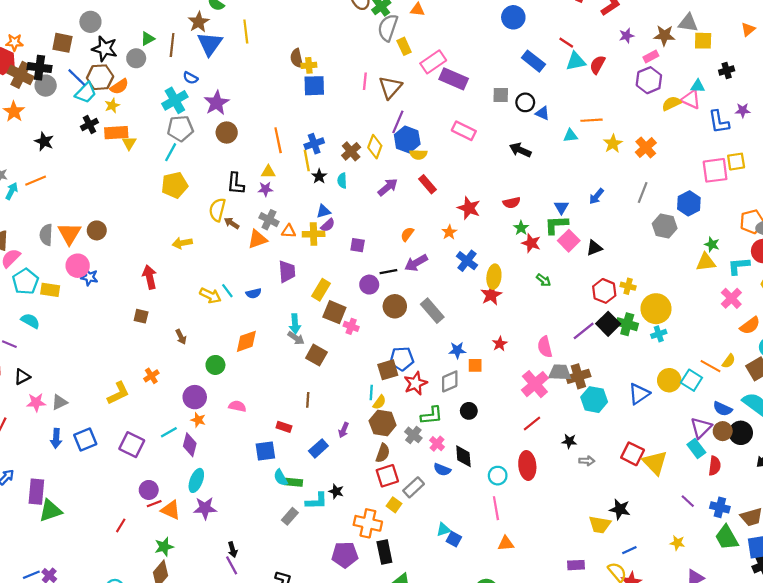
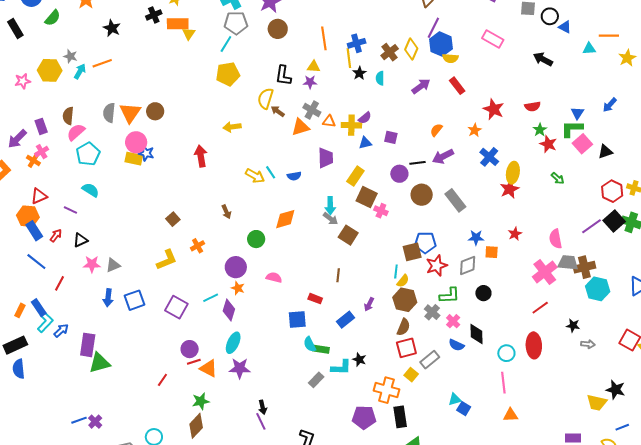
blue triangle: (323, 211) -> (365, 143), moved
yellow rectangle: (50, 290) -> (134, 159), moved
brown square: (141, 316) -> (173, 219), moved, turned 32

